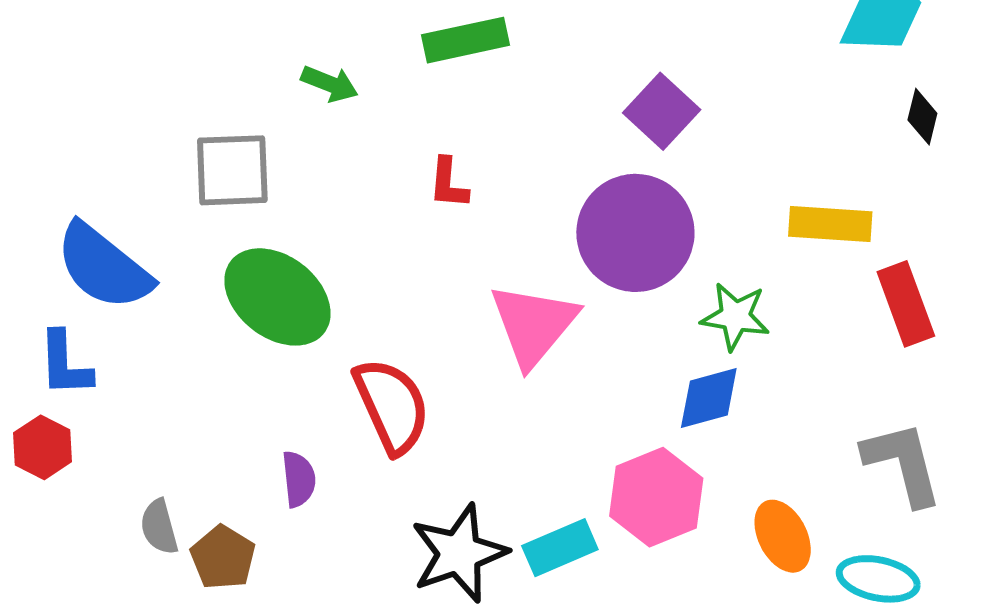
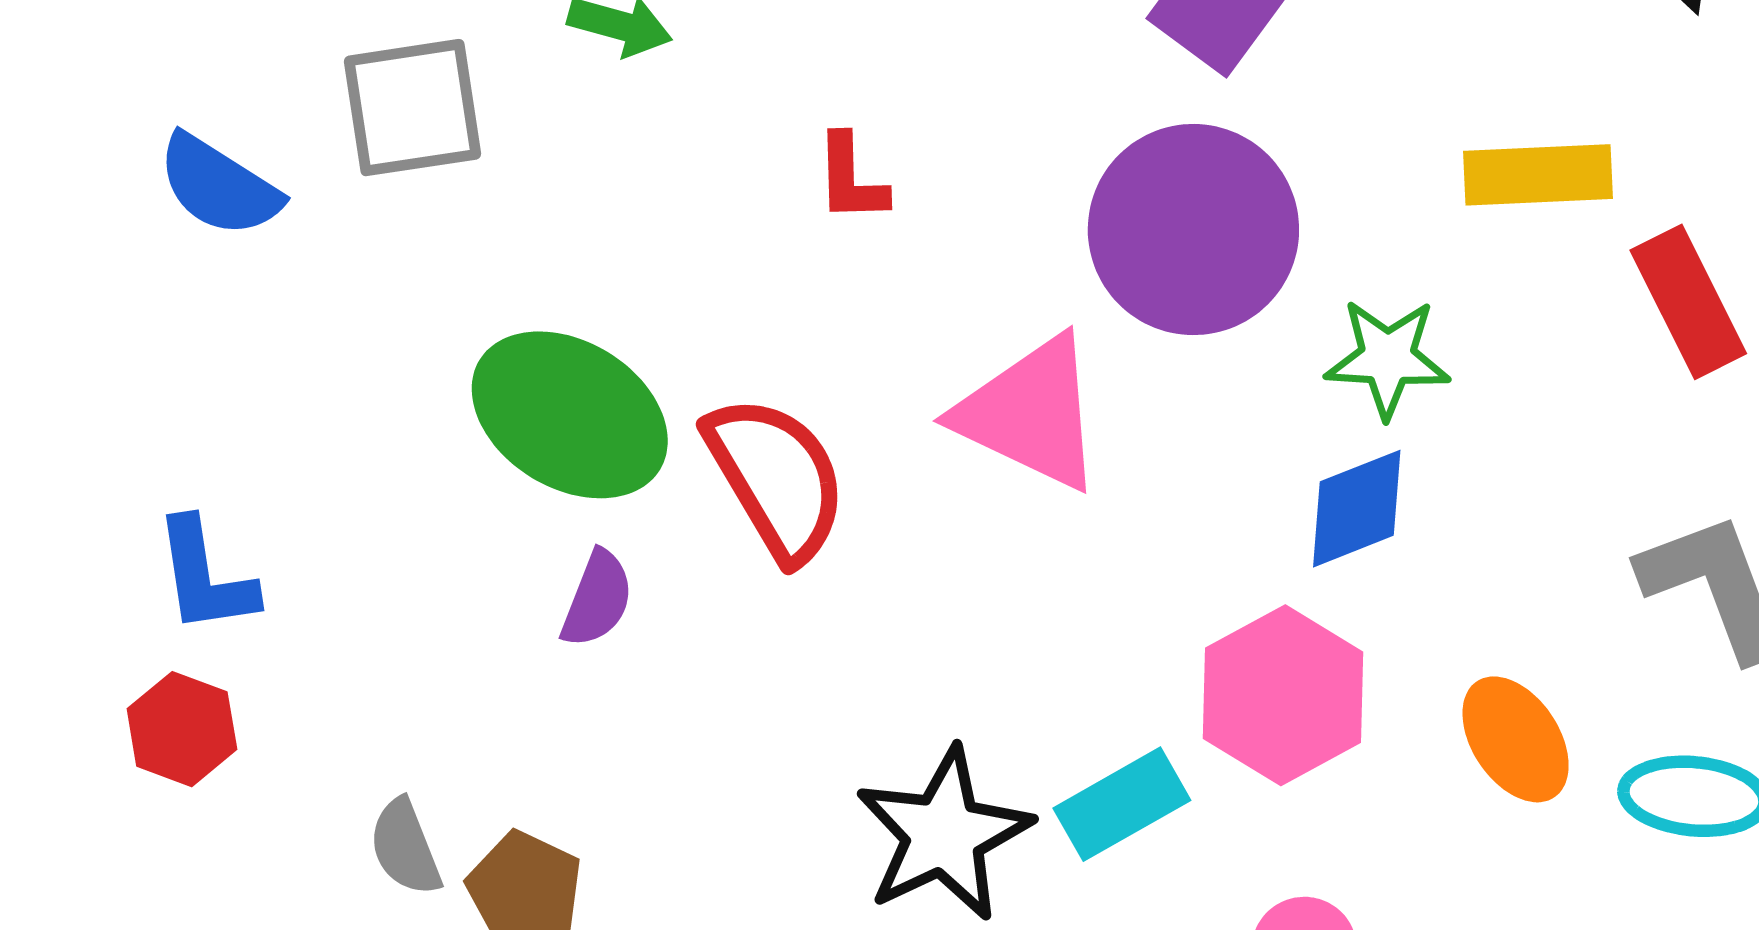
gray square: (232, 170) -> (413, 108), moved
blue semicircle: (104, 267) -> (219, 186), moved, size x0.7
pink triangle: (533, 325) -> (1030, 413), turned -38
red semicircle: (392, 406) -> (776, 478), moved
purple semicircle: (299, 479) -> (597, 599), moved, turned 34

